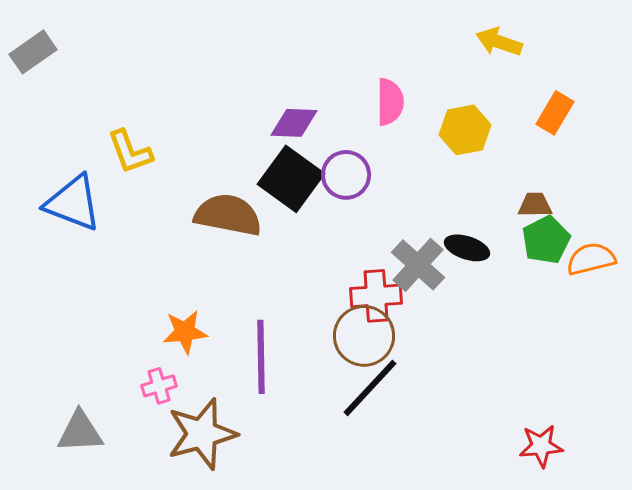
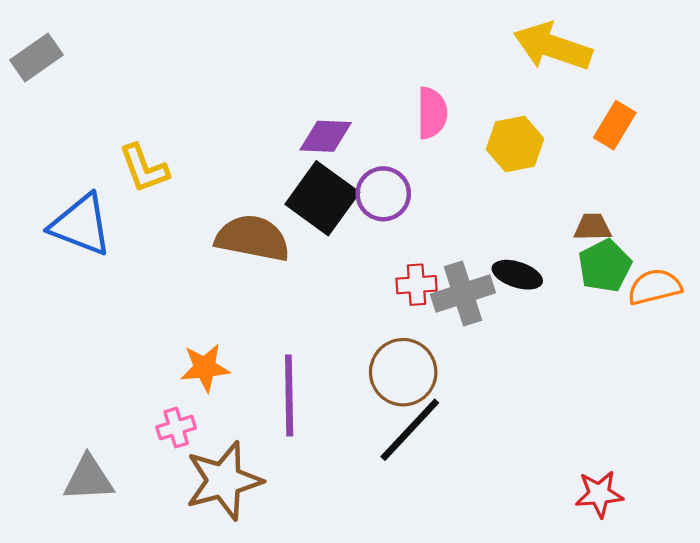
yellow arrow: (499, 42) -> (553, 47), size x1.5
gray cross: (418, 265) -> (463, 294), turned 30
red cross: (376, 296) -> (416, 285), moved, size x0.7

